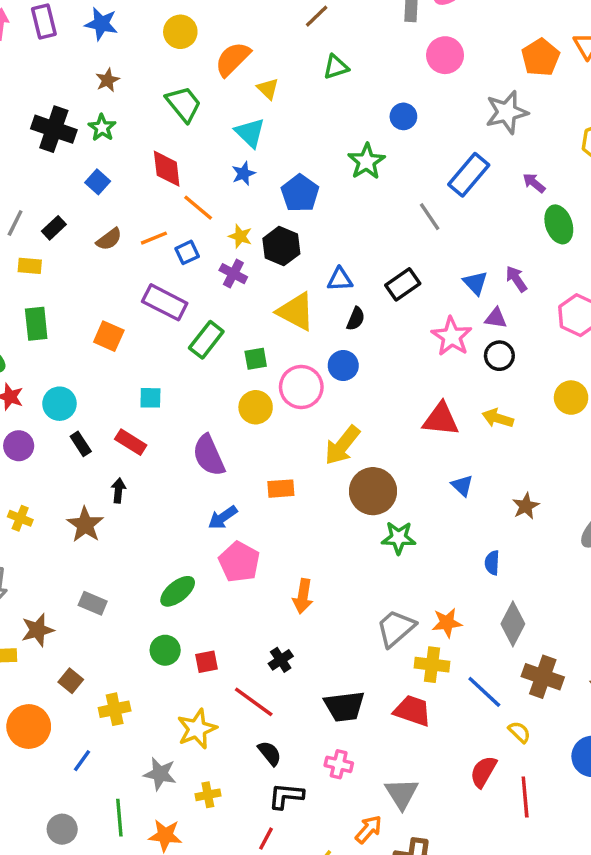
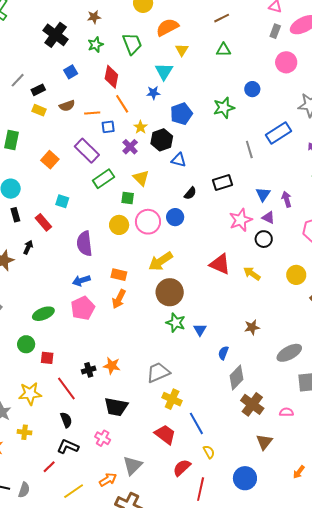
green star: (102, 128) -> (96, 45), moved
yellow rectangle: (30, 266) -> (39, 110), moved
blue triangle: (340, 279) -> (179, 160), moved
yellow triangle: (296, 312) -> (141, 178), moved, size x0.7
blue triangle: (462, 486) -> (200, 330), moved
orange arrow: (303, 596) -> (119, 299), moved
orange star: (447, 623) -> (112, 366), moved
gray diamond: (513, 624) -> (237, 377), moved
brown cross: (543, 677) -> (252, 404), moved
red trapezoid: (413, 711) -> (165, 434), moved

